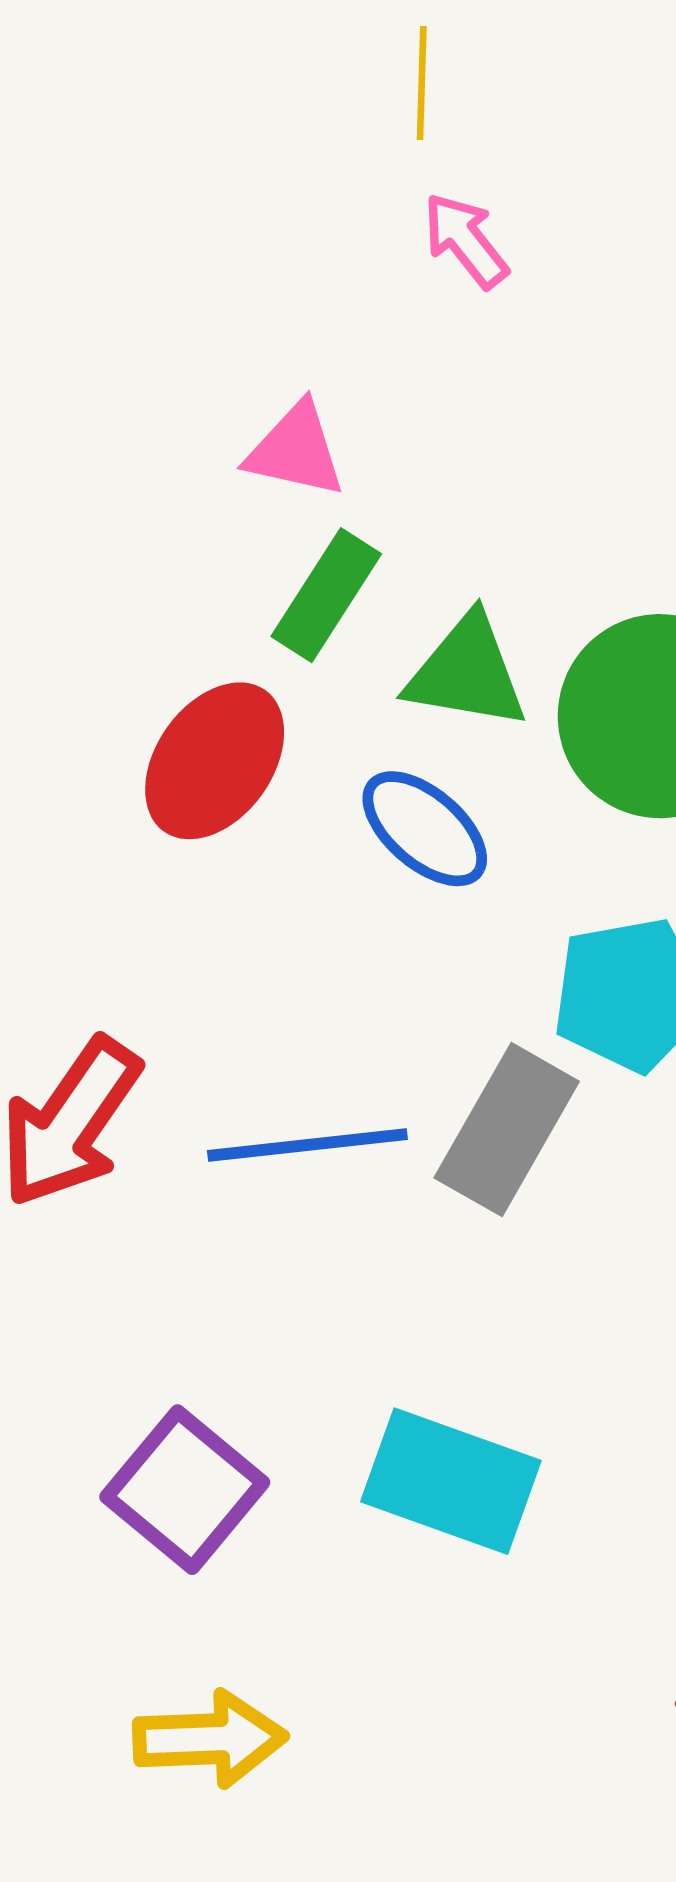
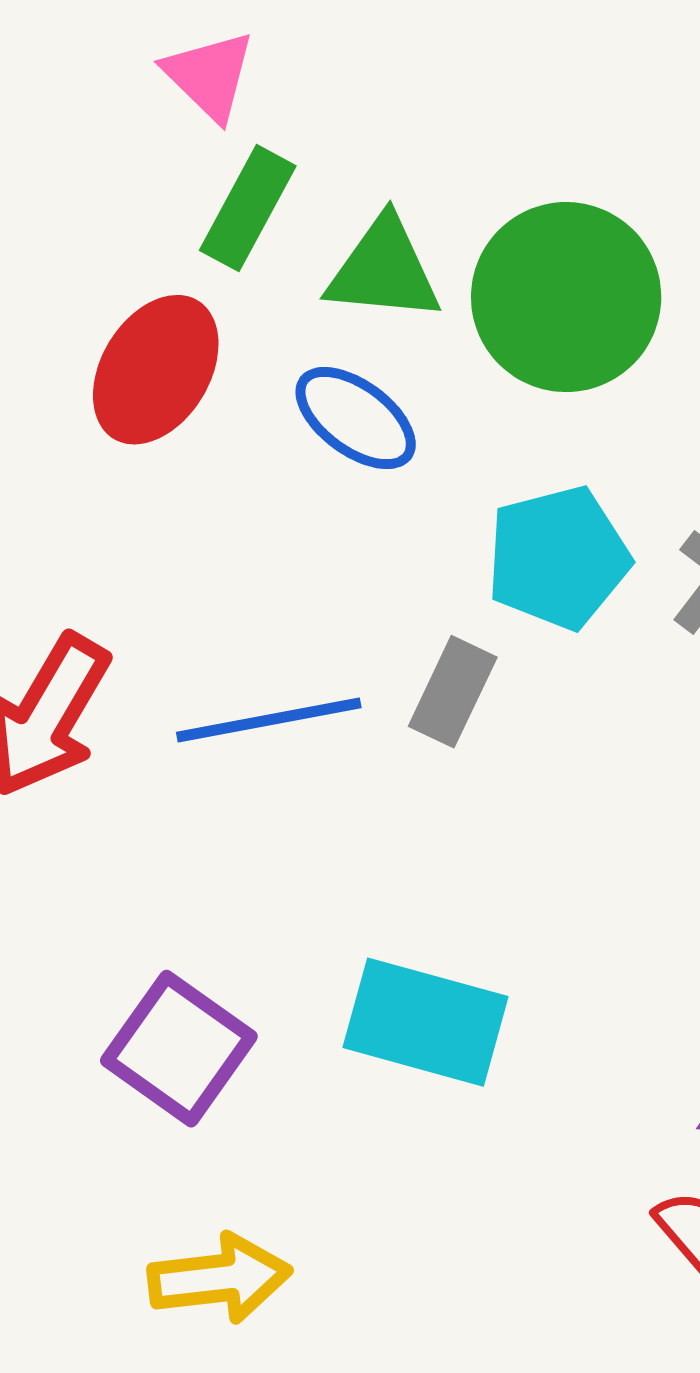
pink triangle: (296, 450) -> (209, 76), turned 36
gray rectangle: (507, 1130) -> (453, 692), size x0.7

